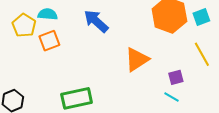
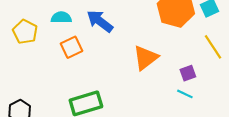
cyan semicircle: (48, 14) -> (61, 17), moved
orange square: (49, 41) -> (72, 47), moved

